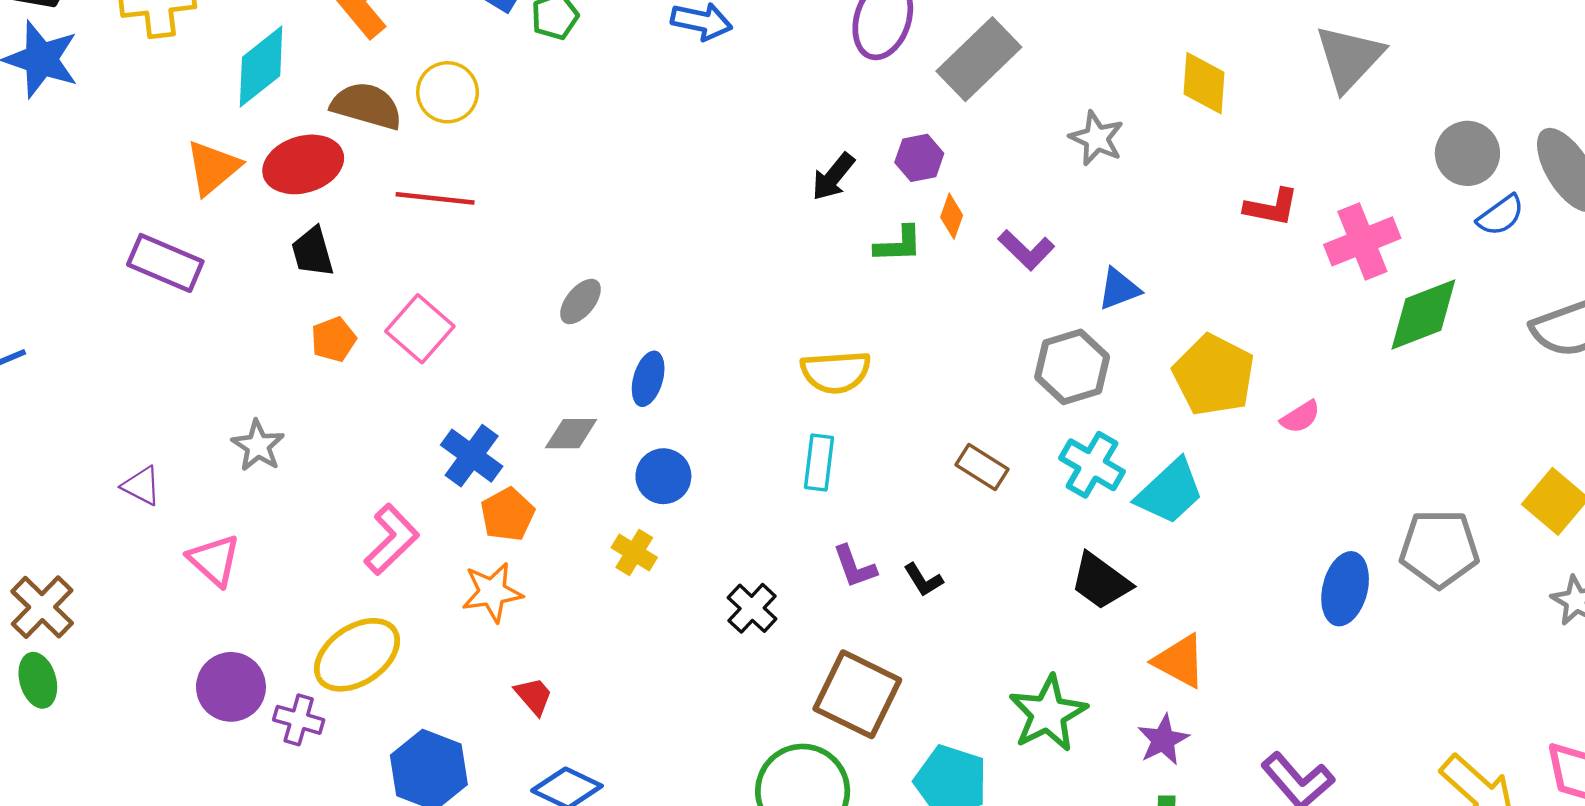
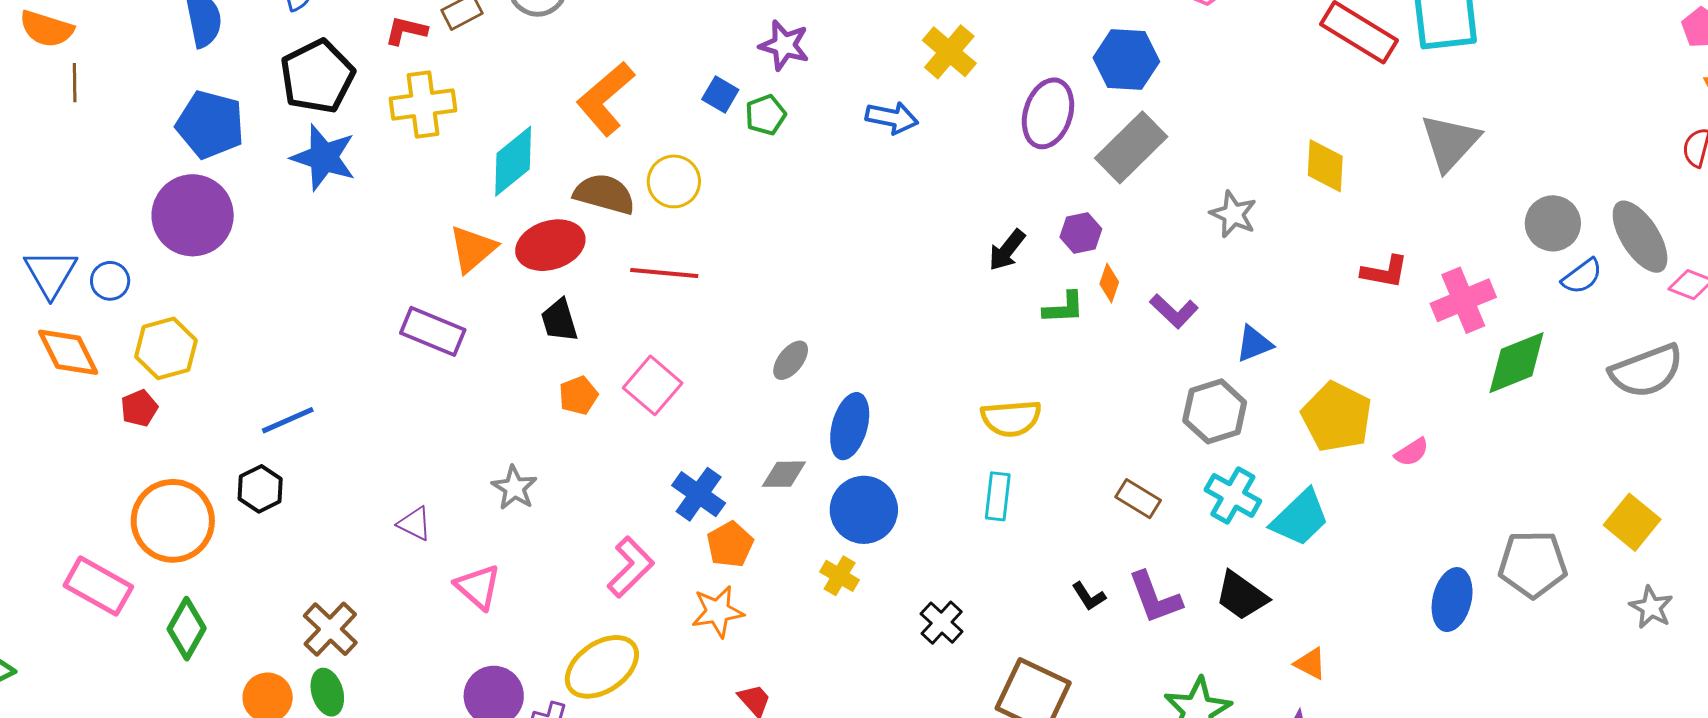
blue ellipse: (648, 379) -> (850, 426), size x1.4
blue circle: (663, 476) -> (864, 510), size x1.4
purple L-shape: (855, 567) -> (1155, 598), moved, size x1.4
orange triangle: (1180, 661) -> (1310, 664), size x0.7

